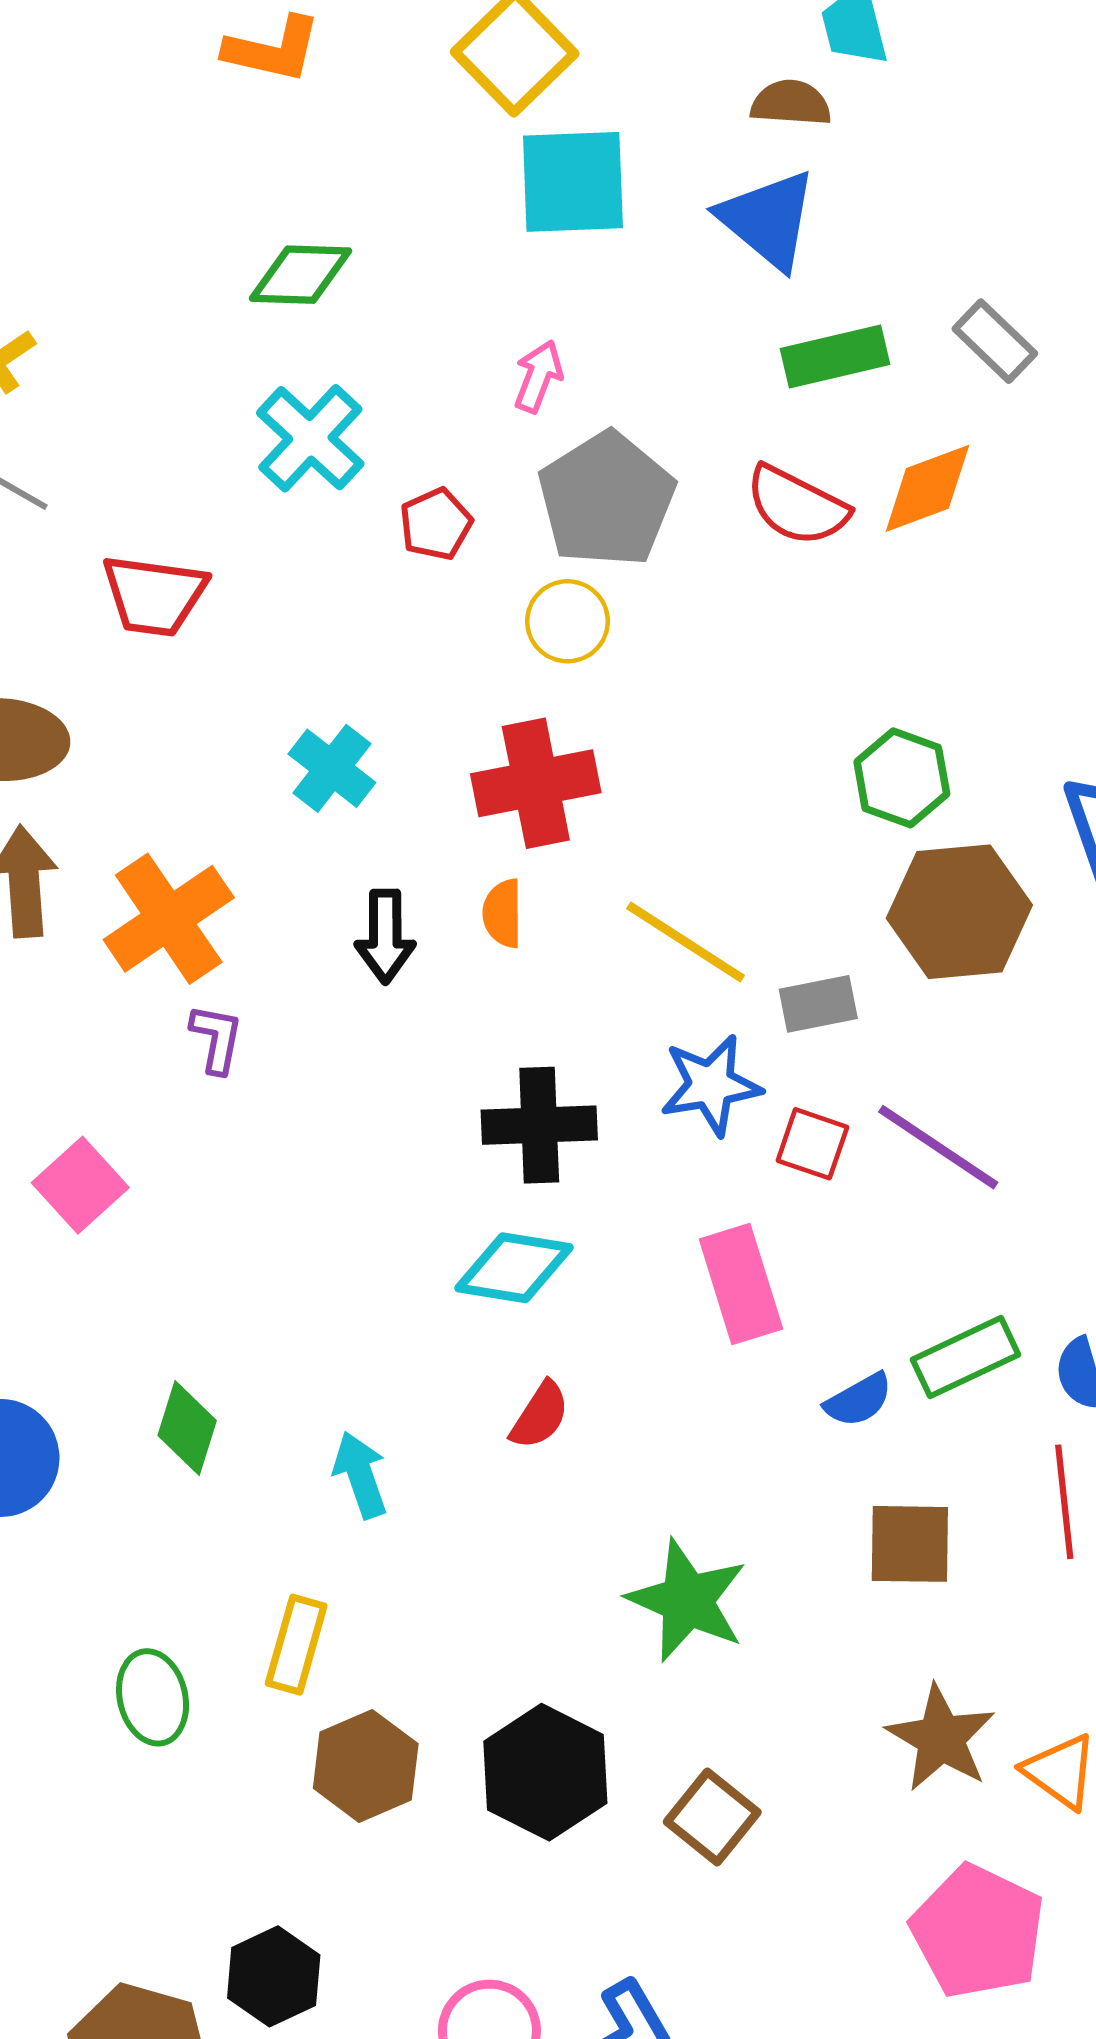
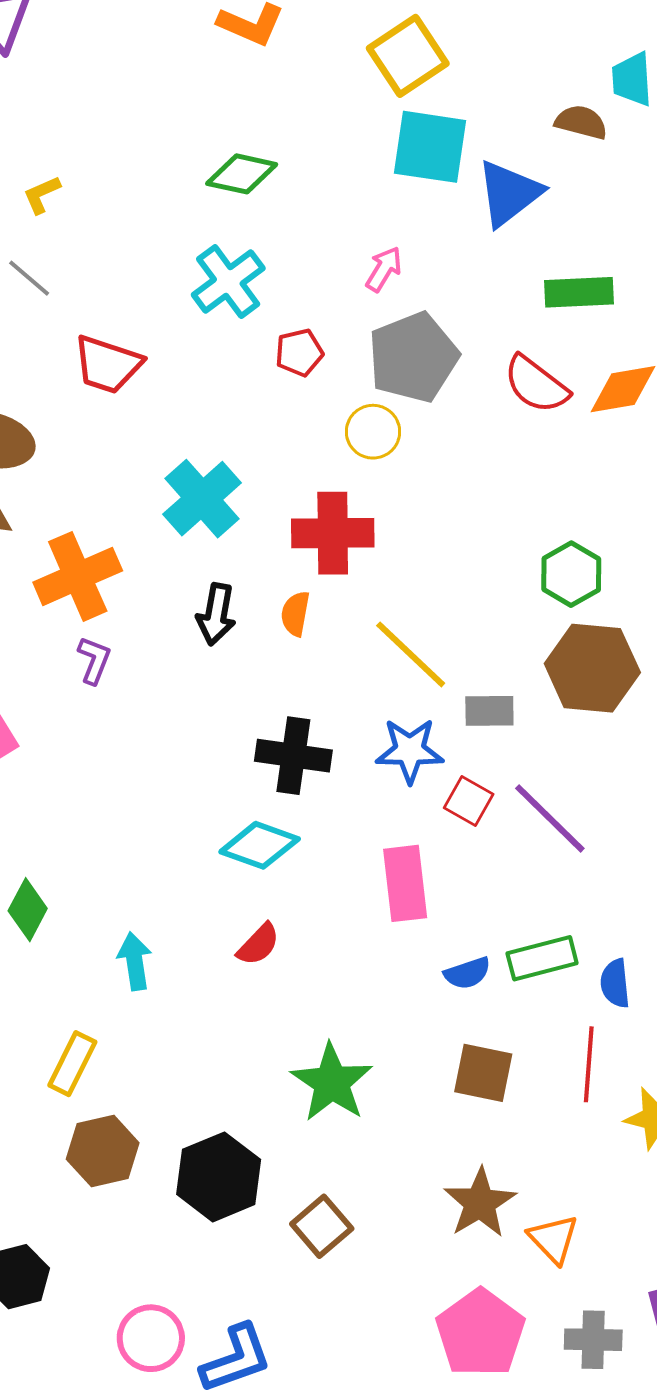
blue triangle: (768, 219) -> (509, 193), moved, turned 32
cyan cross: (332, 768) -> (202, 499), size x1.4

